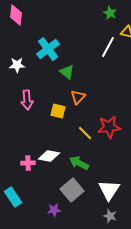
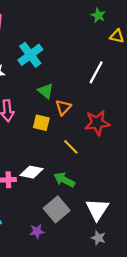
white line: (108, 47) -> (96, 72), moved
green triangle: (67, 72) -> (46, 91), moved
red star: (109, 127) -> (97, 123), moved

